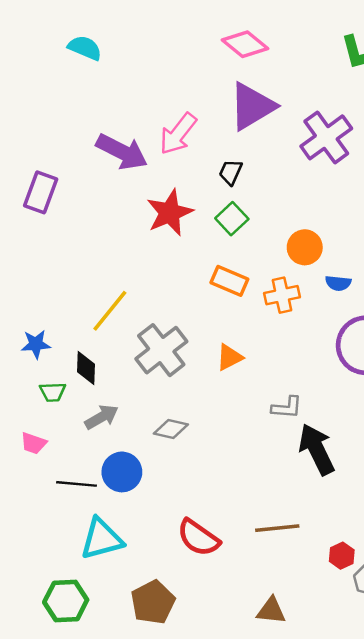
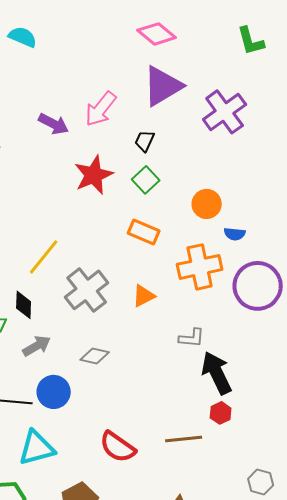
purple arrow: (122, 152) -> (54, 124), size x0.7
orange cross: (282, 295) -> (200, 267), moved, size x1.5
red hexagon: (342, 556) -> (221, 413), moved

